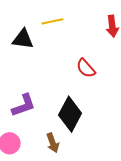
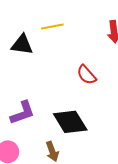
black diamond: (70, 114) -> (70, 122), turned -60

